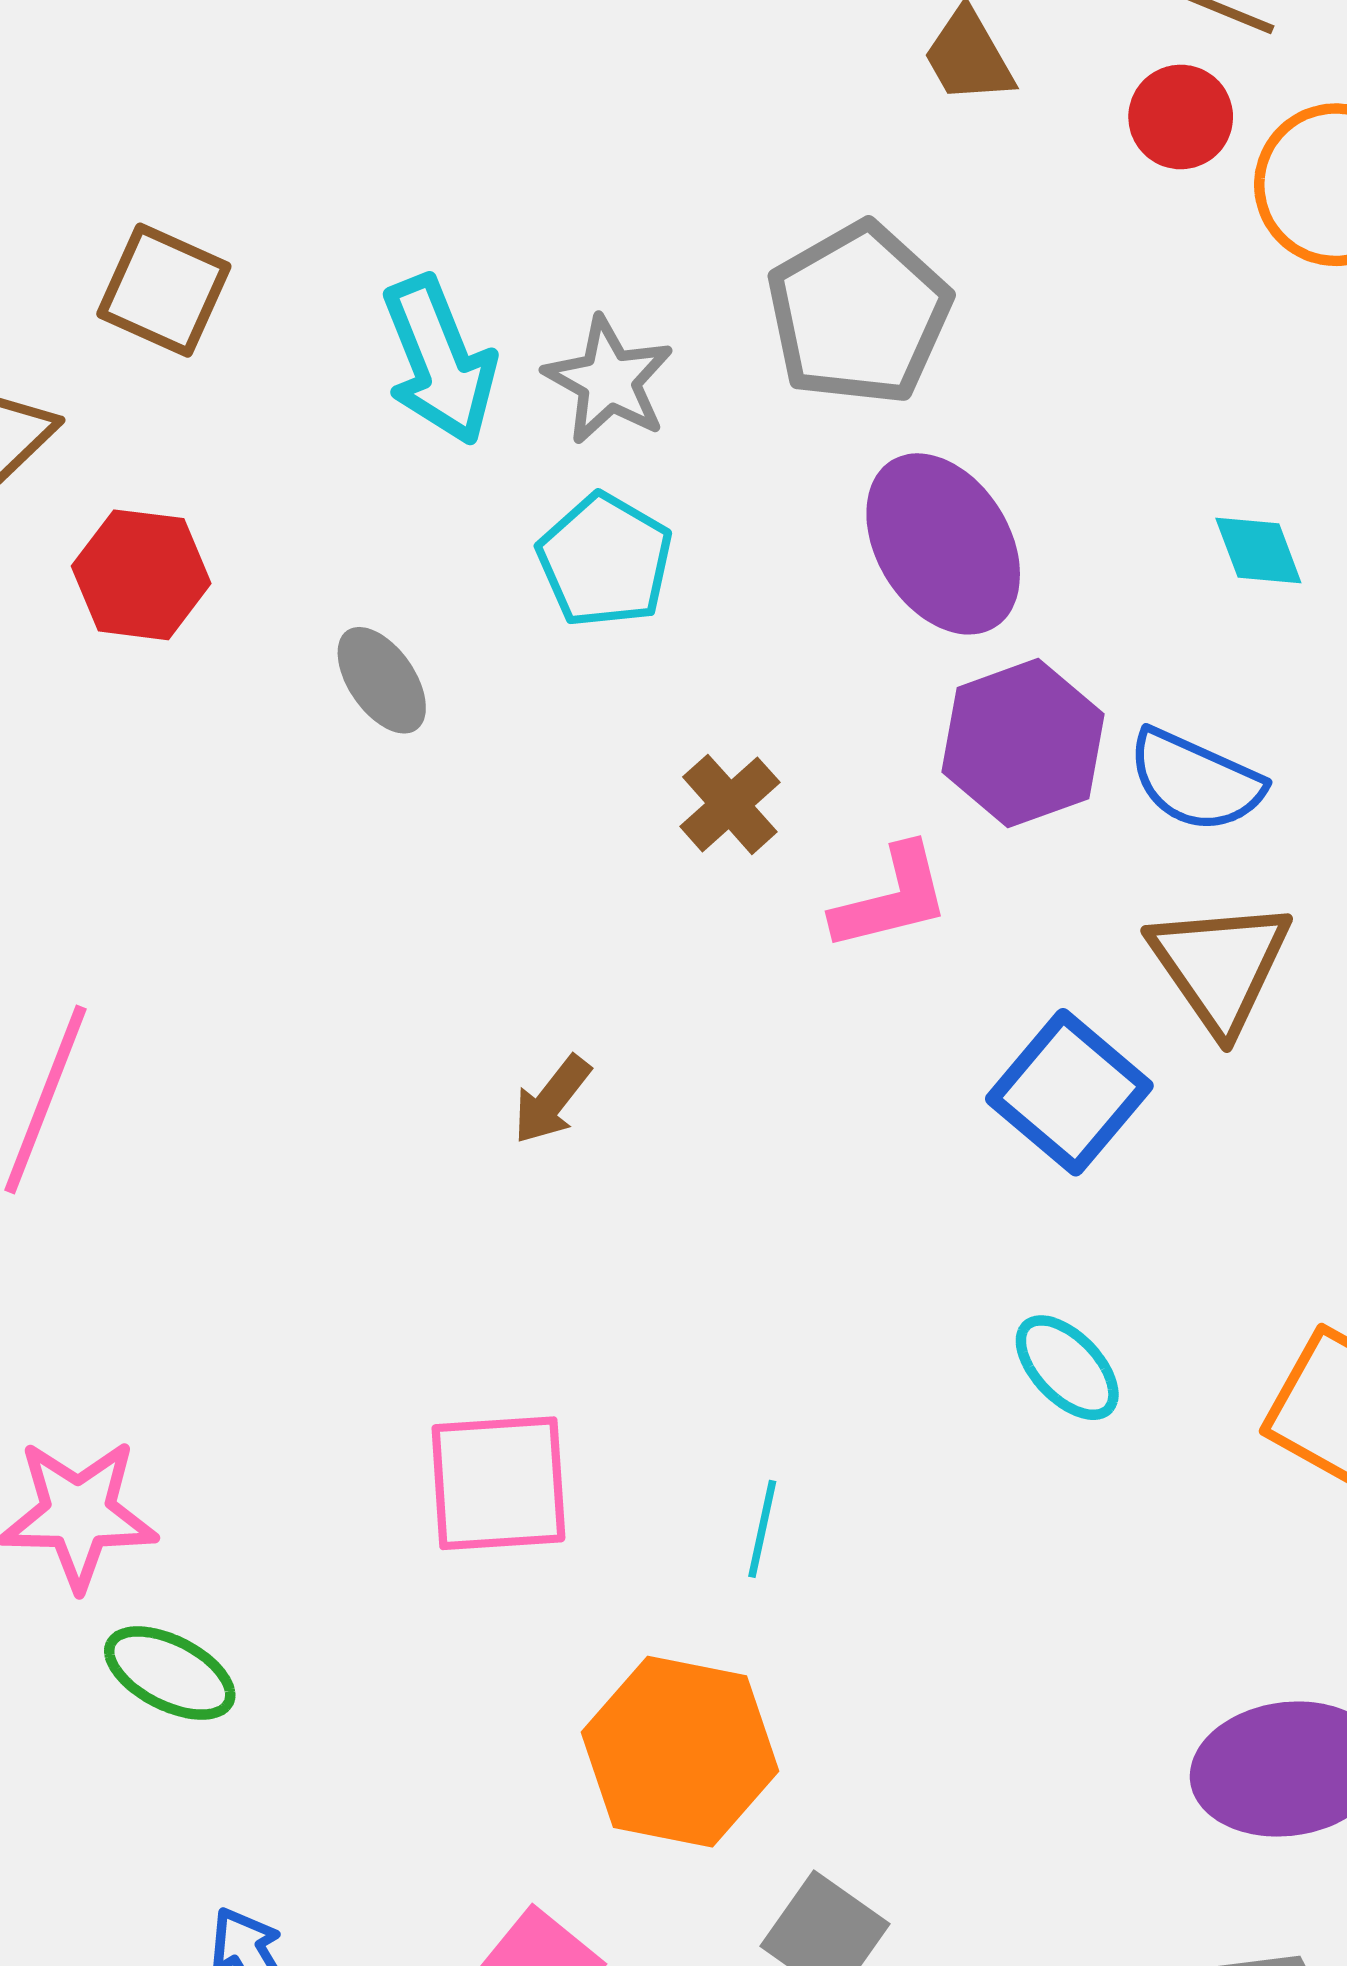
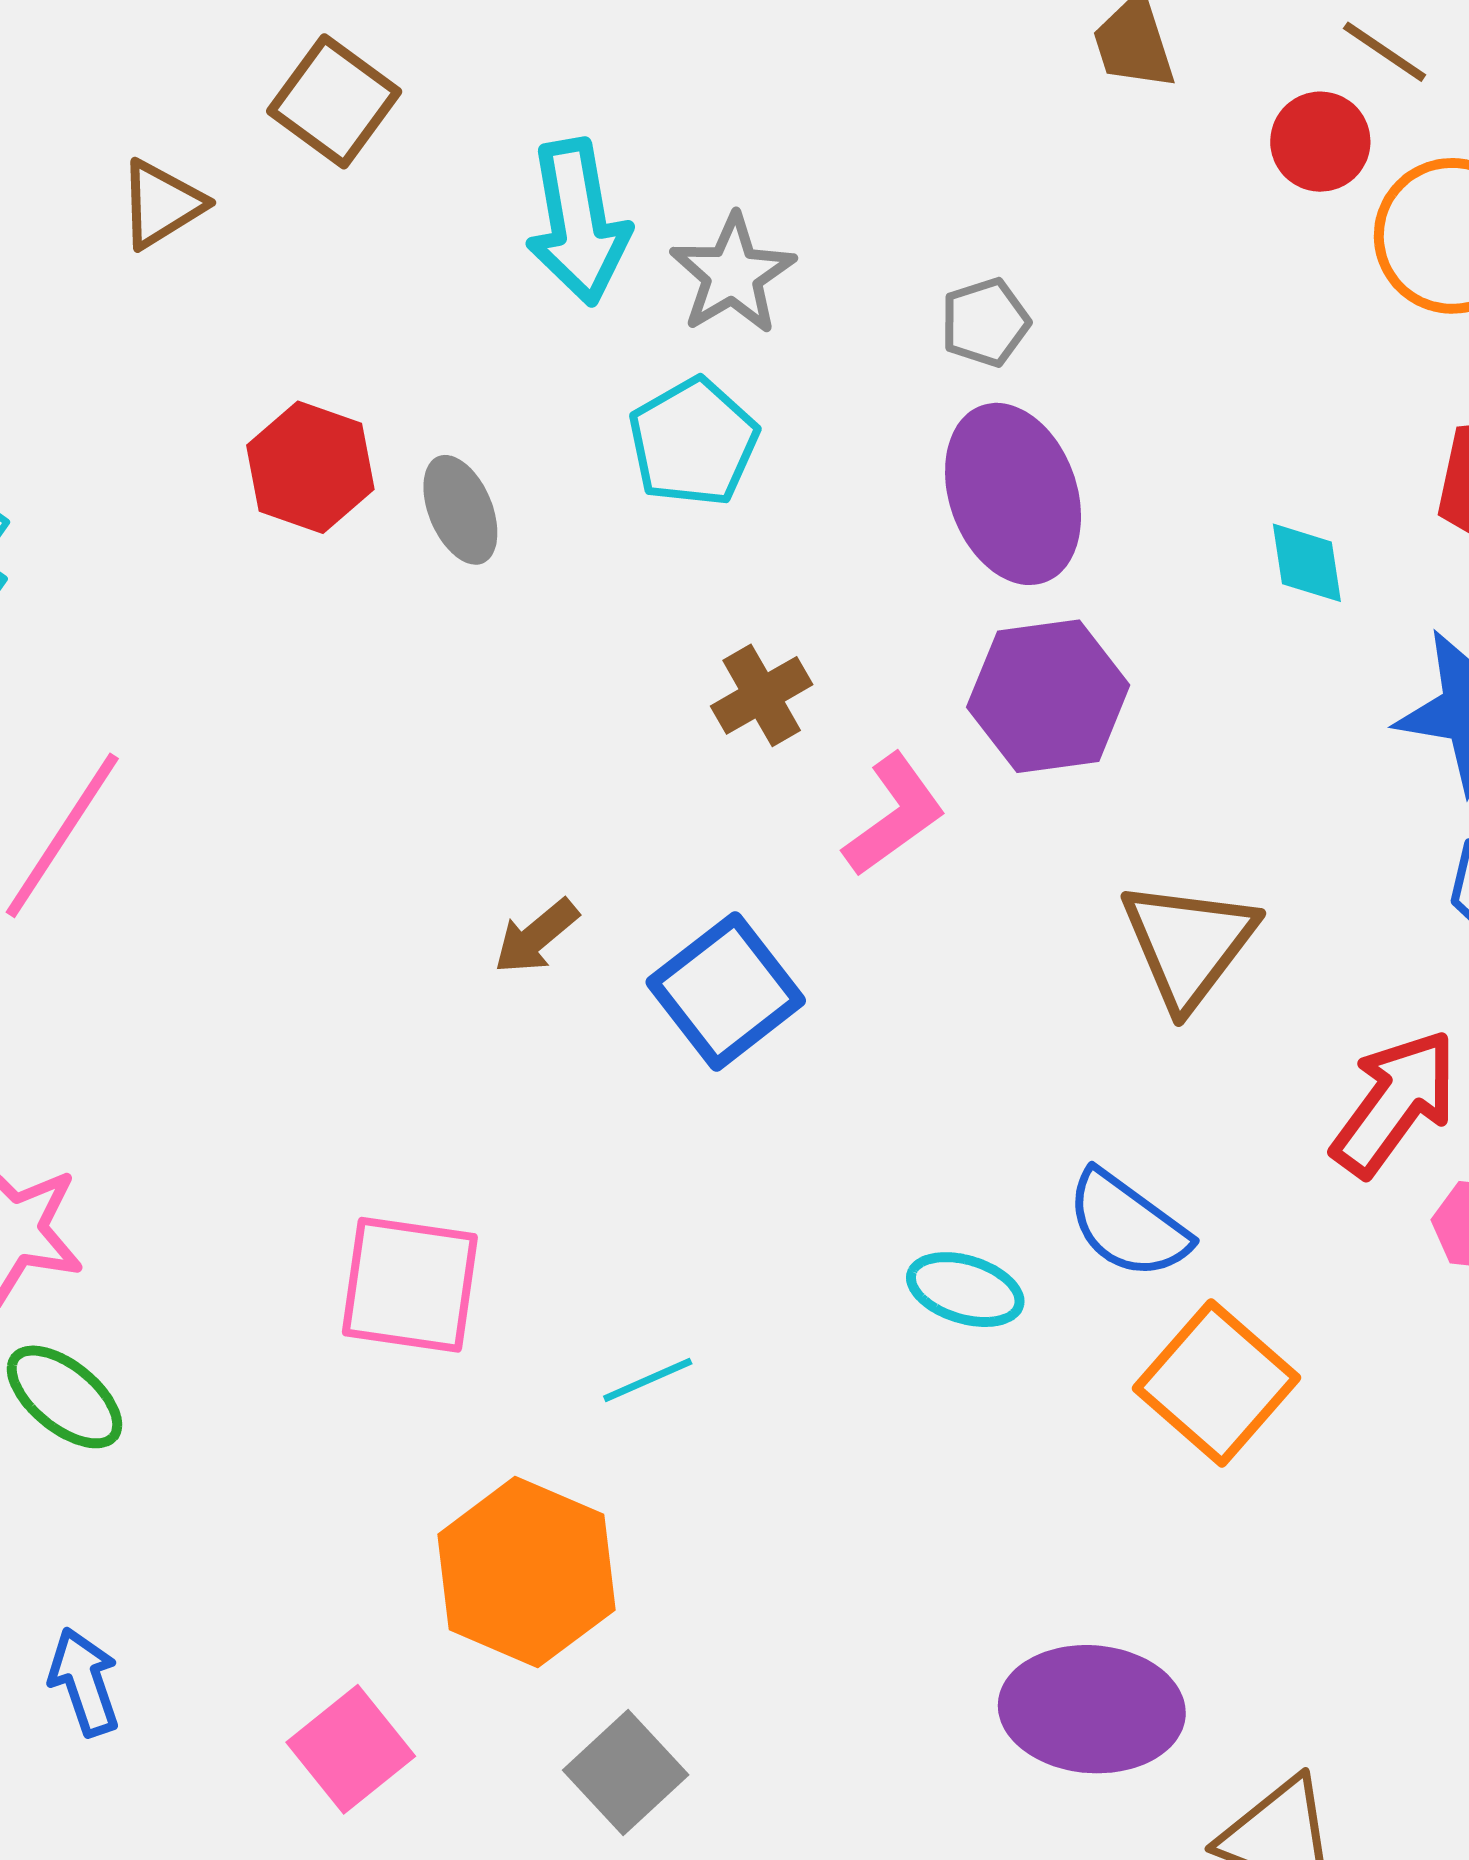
gray pentagon: (859, 314) -> (985, 322), moved, size x0.5
red hexagon: (141, 575) -> (310, 467), moved
blue semicircle: (1195, 781) -> (1128, 1225), moved
pink L-shape: (891, 898) -> (894, 815), turned -34
blue square: (1069, 1092) -> (726, 991), moved
cyan ellipse: (1067, 1368) -> (965, 1290), turned -41
cyan line: (762, 1529) -> (648, 1380), turned 42

